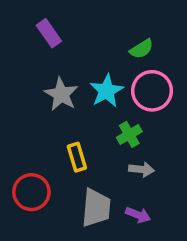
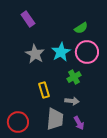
gray arrow: (142, 169) -> (72, 101), moved
red circle: (31, 192) -> (18, 122), moved
purple arrow: (138, 215) -> (79, 123), turned 40

